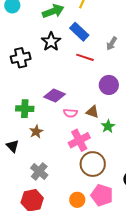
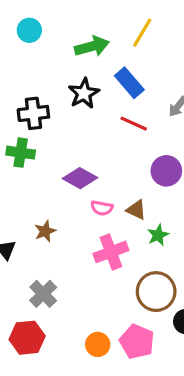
green cross: (25, 109) -> (21, 153), moved
brown circle: (93, 164) -> (156, 292), moved

